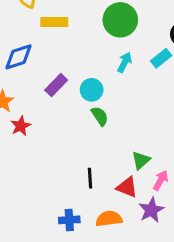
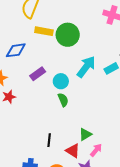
green circle: (120, 20) -> (68, 35), moved
cyan arrow: (125, 62) -> (86, 67), size x1.6

